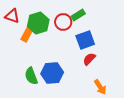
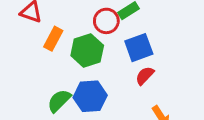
green hexagon: (38, 23) -> (87, 50), moved
green semicircle: (31, 76) -> (59, 101), turned 66

